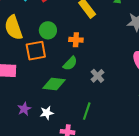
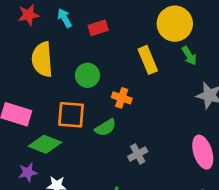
orange square: (36, 51) -> (71, 115), moved
green diamond: (54, 84) -> (45, 144), moved

